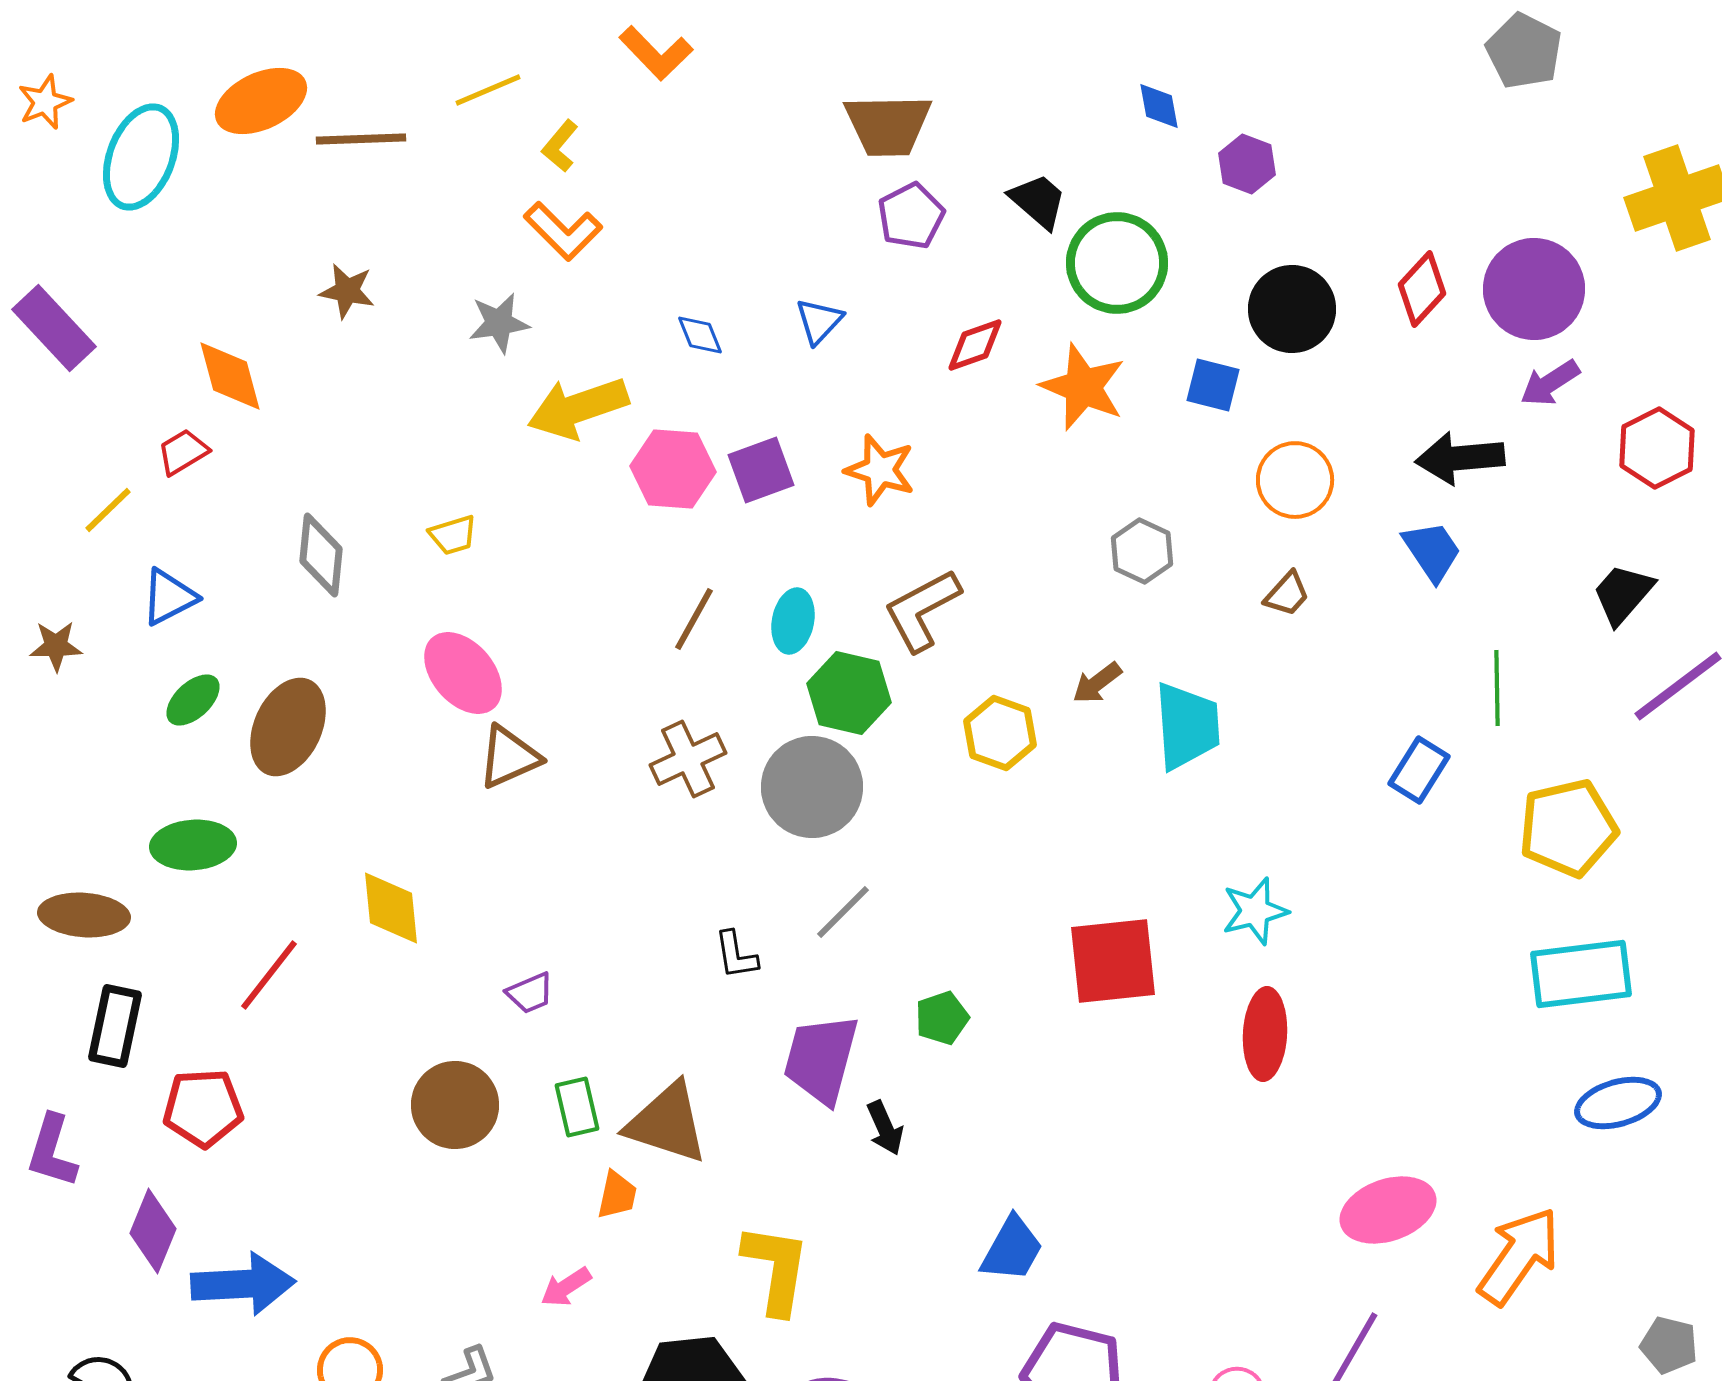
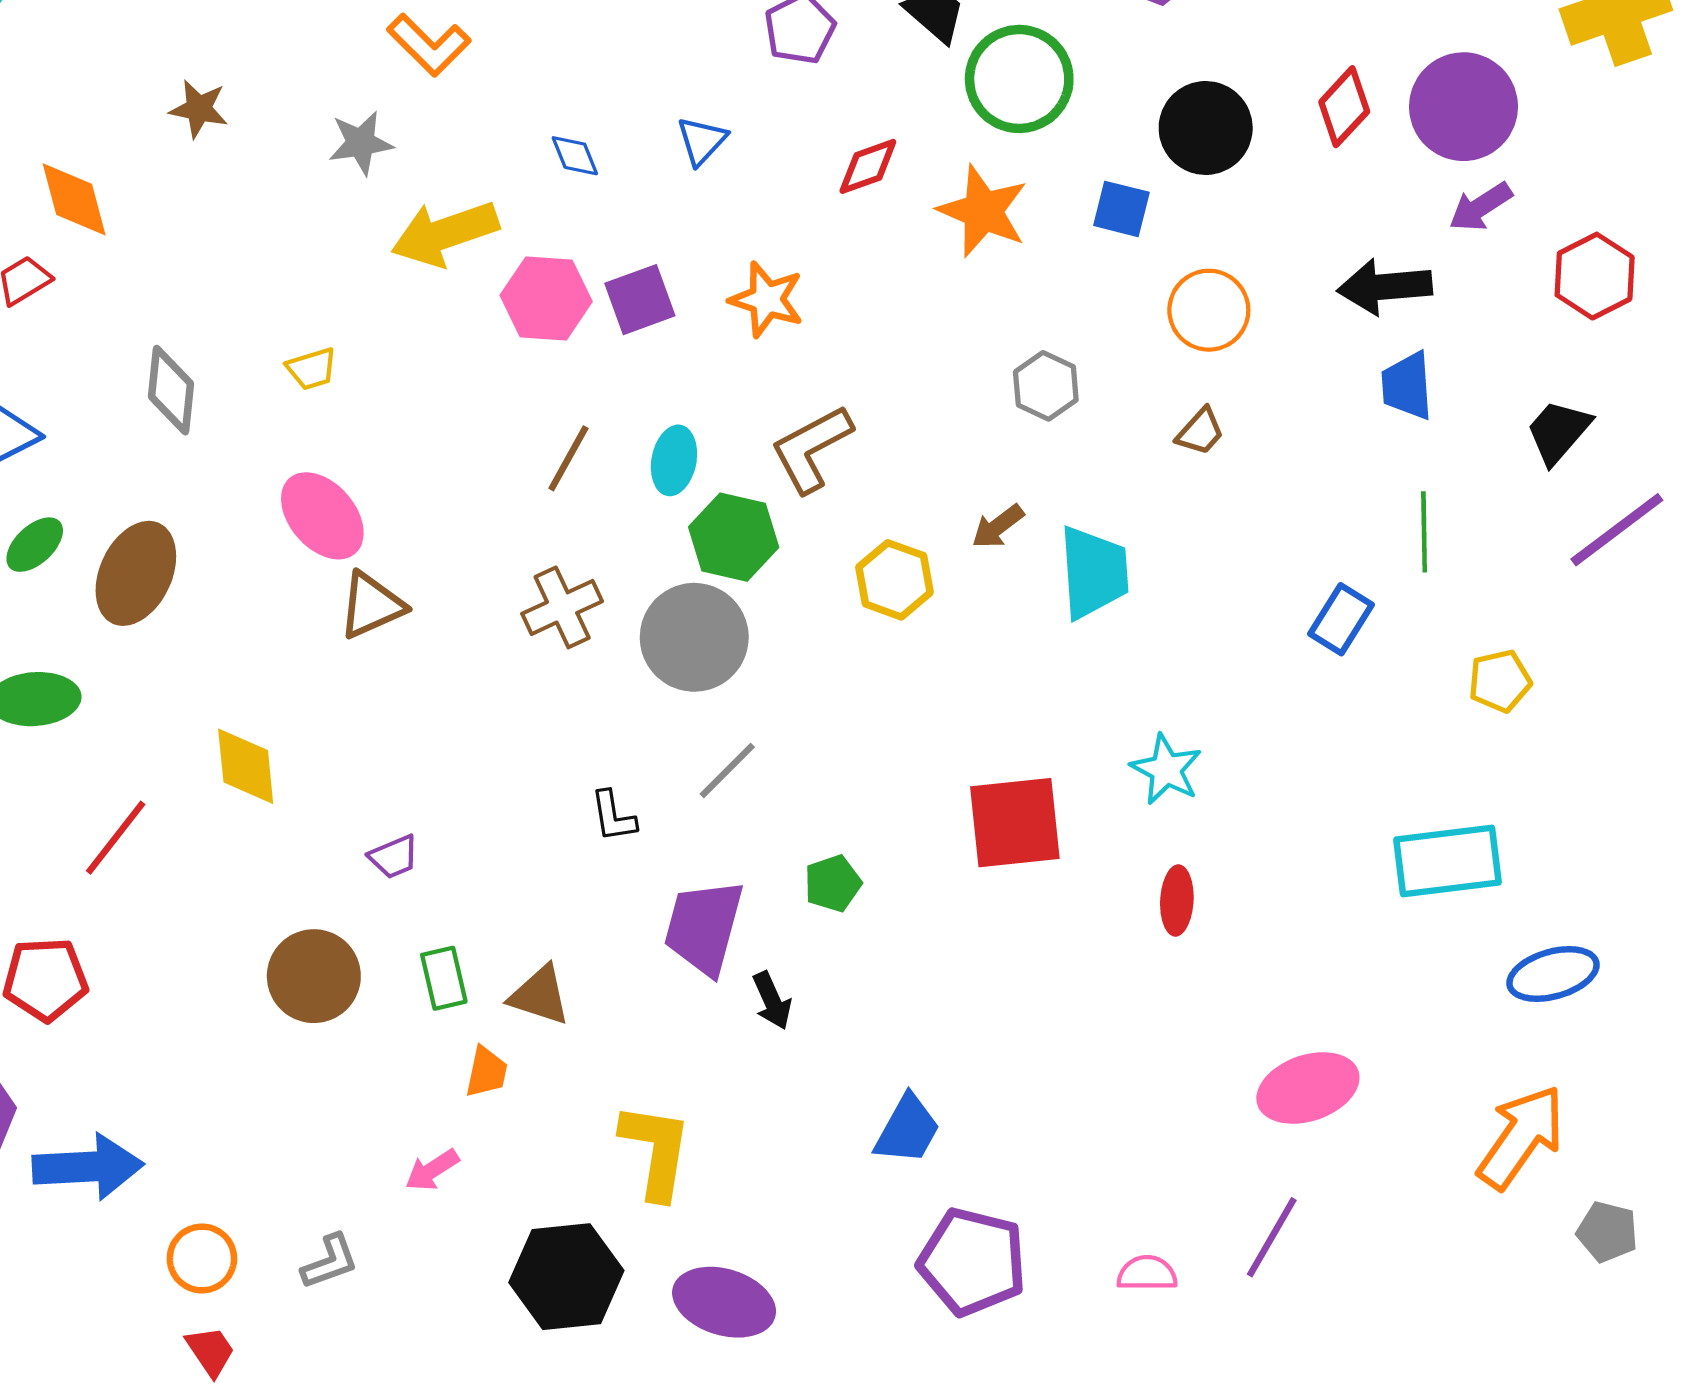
blue trapezoid: (1432, 551) -> (1407, 386), moved, turned -150
yellow pentagon: (1568, 828) -> (1500, 681), size x0.6
cyan star: (1255, 911) -> (1166, 769), turned -30
cyan rectangle: (1581, 974) -> (1448, 861), moved
red ellipse: (1265, 1034) -> (1177, 900), size x0.7
brown triangle: (667, 1123) -> (540, 995), size x0.7
orange arrow: (1519, 1256) -> (1521, 1137), moved

